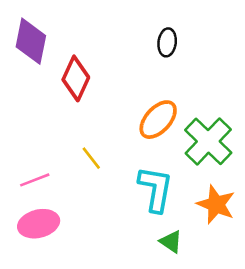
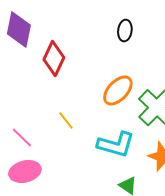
pink line: (35, 180) -> (22, 138), turned 65
cyan L-shape: (156, 189) -> (116, 144), turned 96

